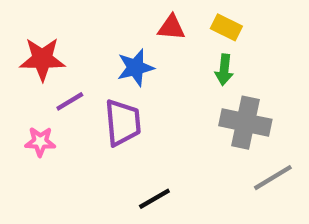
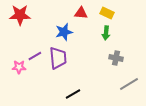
red star: (42, 59) -> (20, 15), moved
purple line: (70, 101) -> (35, 56), moved
gray cross: (245, 123) -> (116, 58), size x0.6

